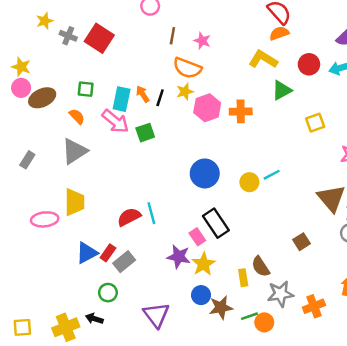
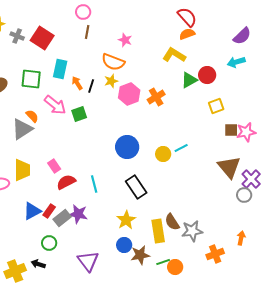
brown line: (172, 36) -> (87, 32), moved
red circle: (309, 64) -> (207, 75), moved
green square: (86, 89) -> (31, 79), size x1.5
cyan rectangle: (122, 99) -> (60, 69), moved
orange cross: (241, 111) -> (156, 97), turned -30
orange semicircle: (77, 116) -> (32, 116), moved
cyan line: (151, 213) -> (94, 184), moved
pink rectangle: (197, 237) -> (54, 166), moved
brown square: (302, 242) -> (231, 130), moved, turned 32
purple star: (179, 257) -> (78, 214), moved
yellow rectangle: (243, 278) -> (158, 231), size x1.6
gray star: (280, 294) -> (192, 231), moved

